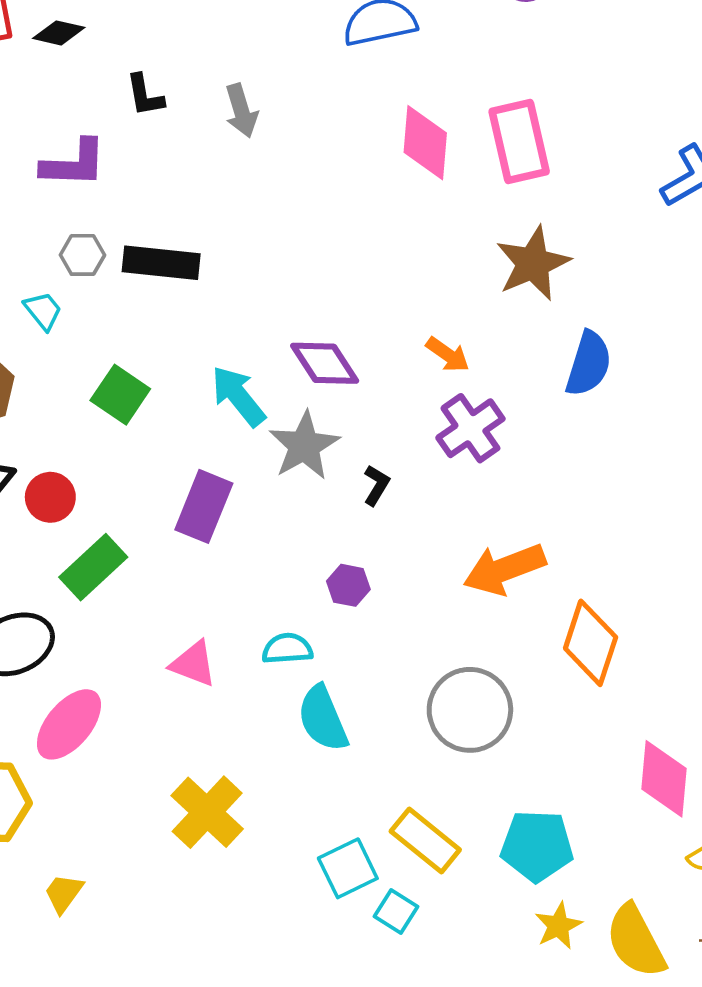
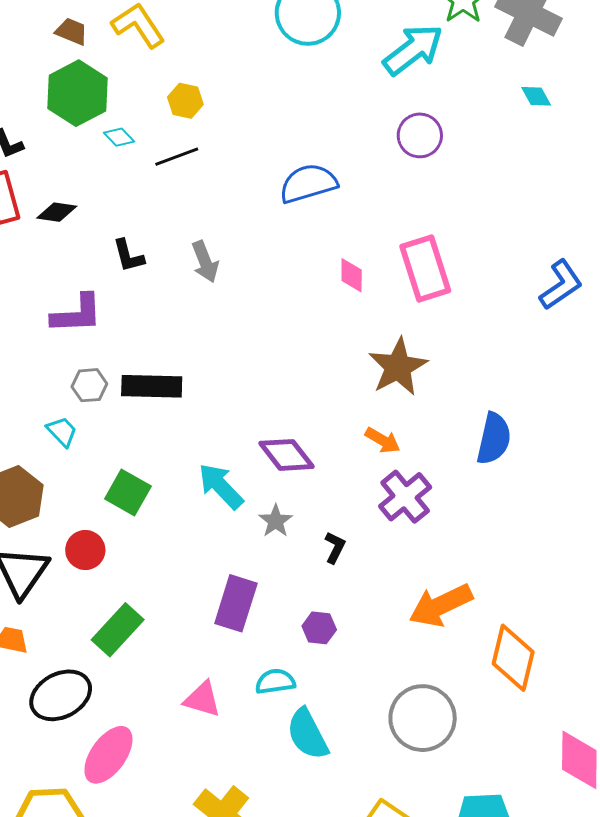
pink diamond: (425, 143) -> (352, 275), size x0.6
brown star: (533, 263) -> (398, 367), moved
gray star: (304, 446) -> (276, 521), size x0.6
red circle: (50, 497) -> (85, 550), moved
purple rectangle: (204, 506) -> (236, 603), moved

